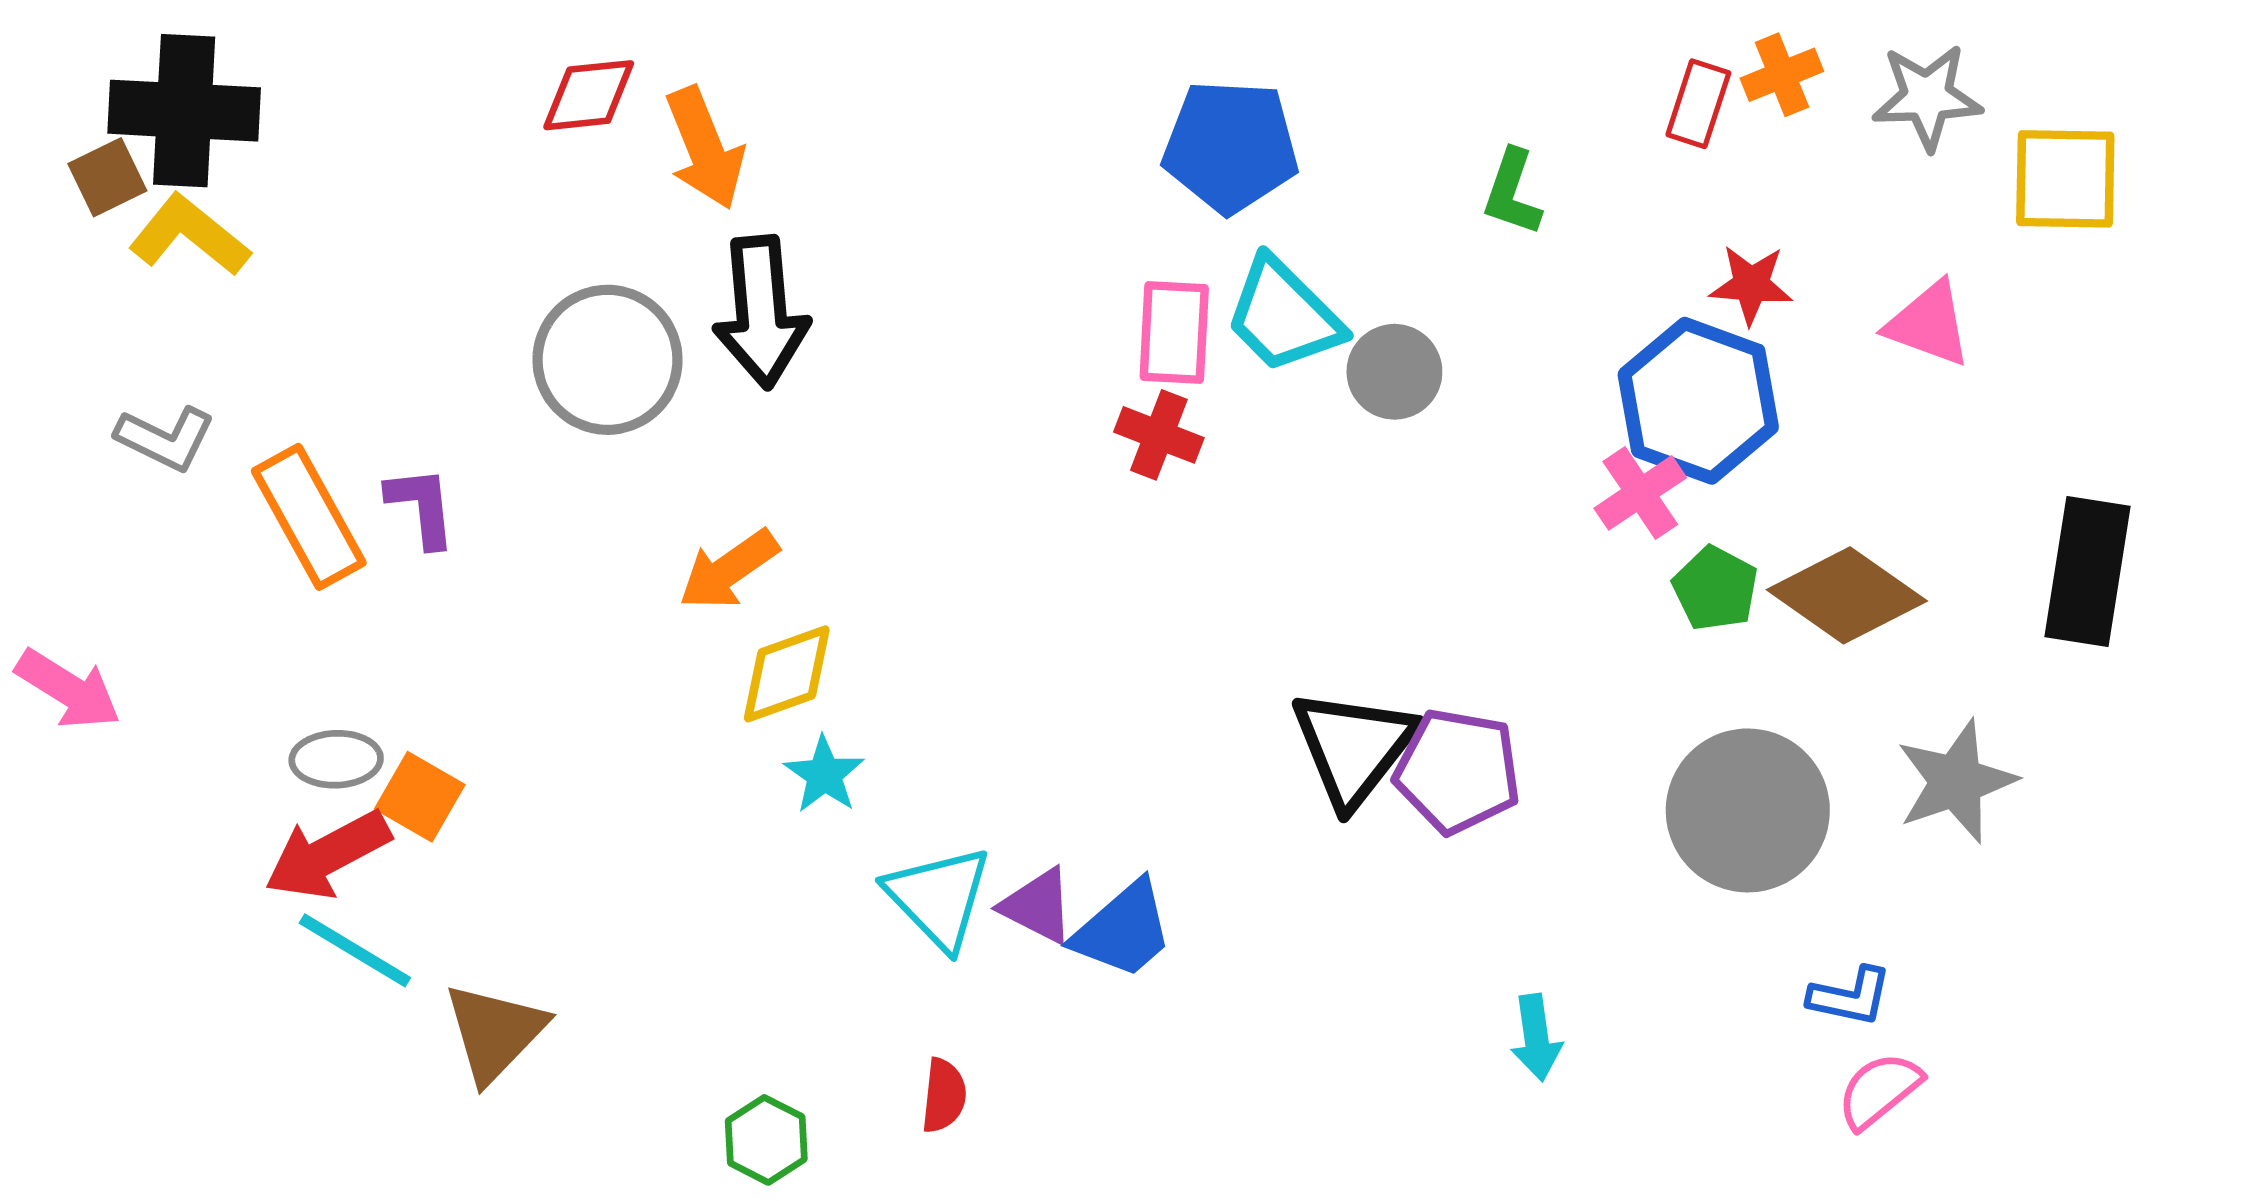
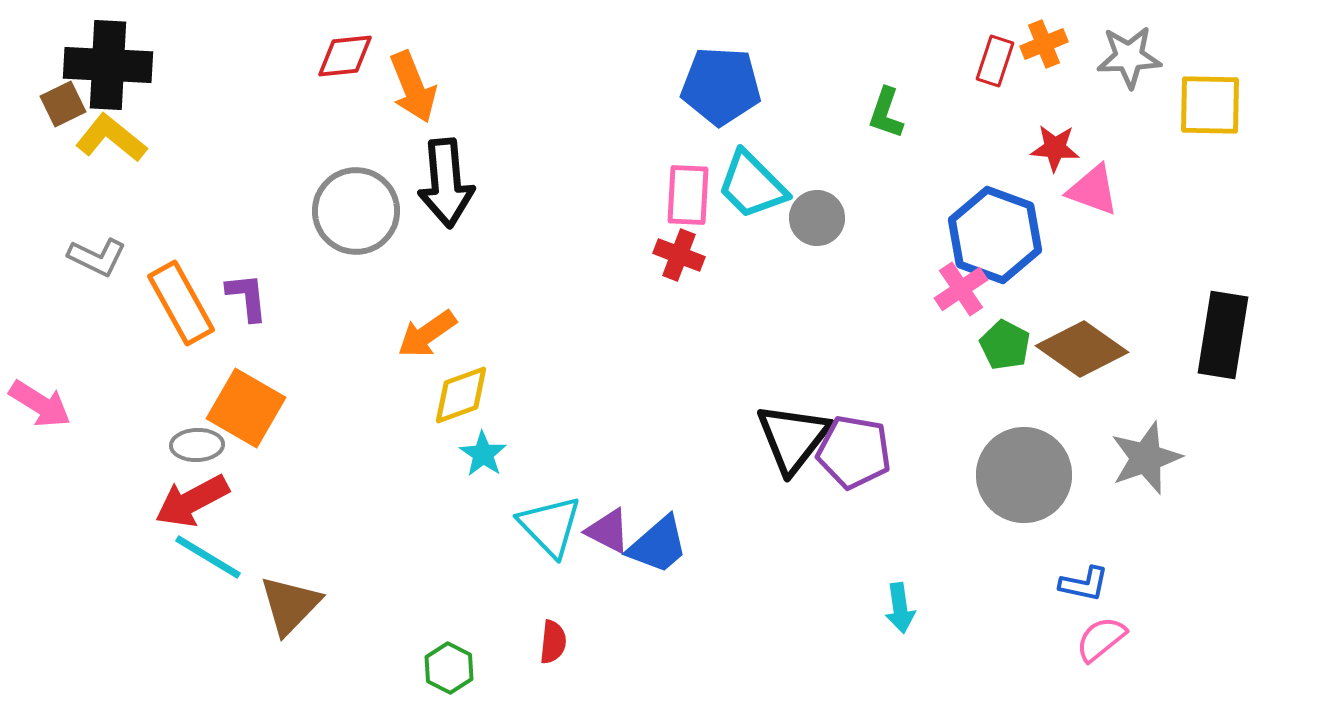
red star: (1751, 285) -> (1055, 148), moved
pink triangle: (1929, 324) -> (1093, 190), moved
orange square: (420, 797) -> (246, 408), moved, size x1.5

